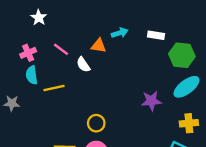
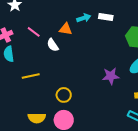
white rectangle: (156, 35) -> (106, 17), moved
yellow line: (54, 88) -> (31, 76), moved

